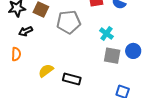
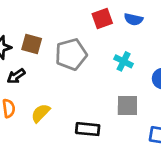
gray square: (112, 56) -> (127, 105), moved
yellow semicircle: (46, 71) -> (41, 113), moved

